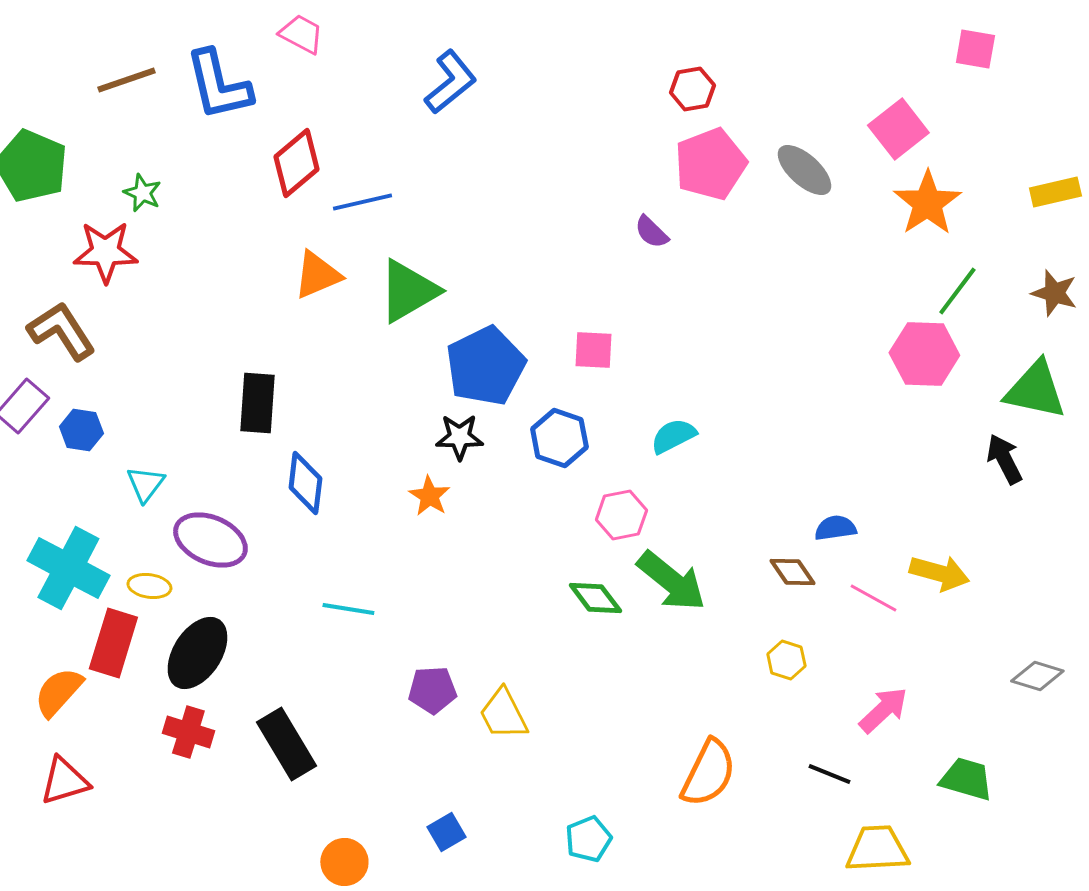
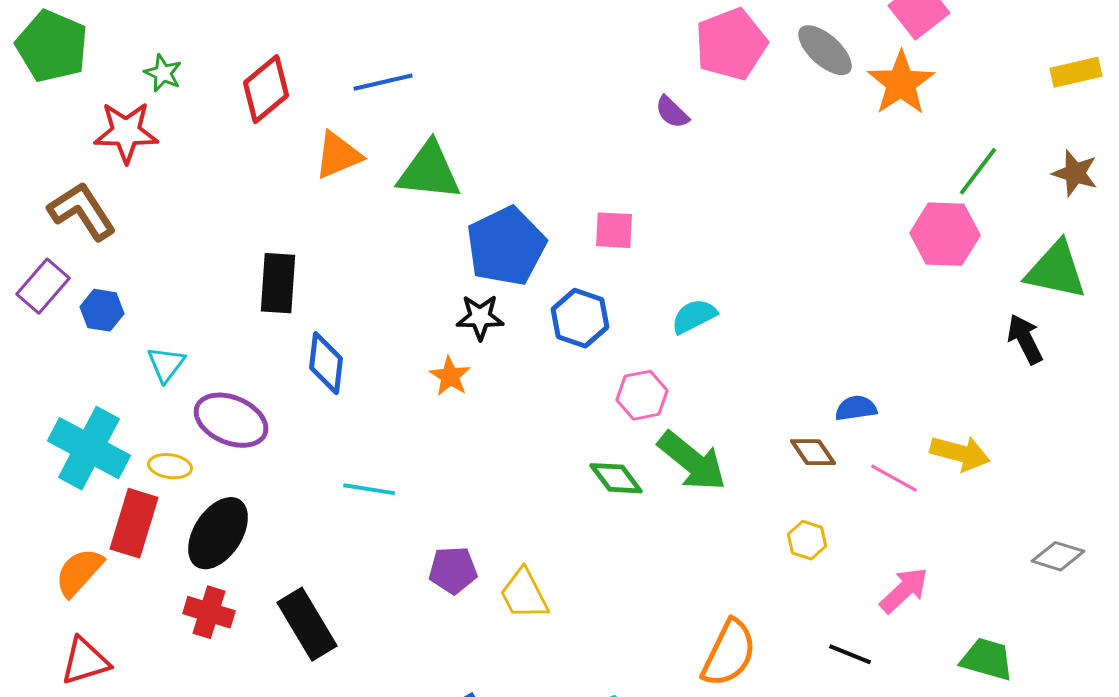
red diamond: (296, 163) -> (266, 89), moved
orange star: (927, 203) -> (901, 83), moved
green triangle: (408, 291) -> (429, 171), turned 36

